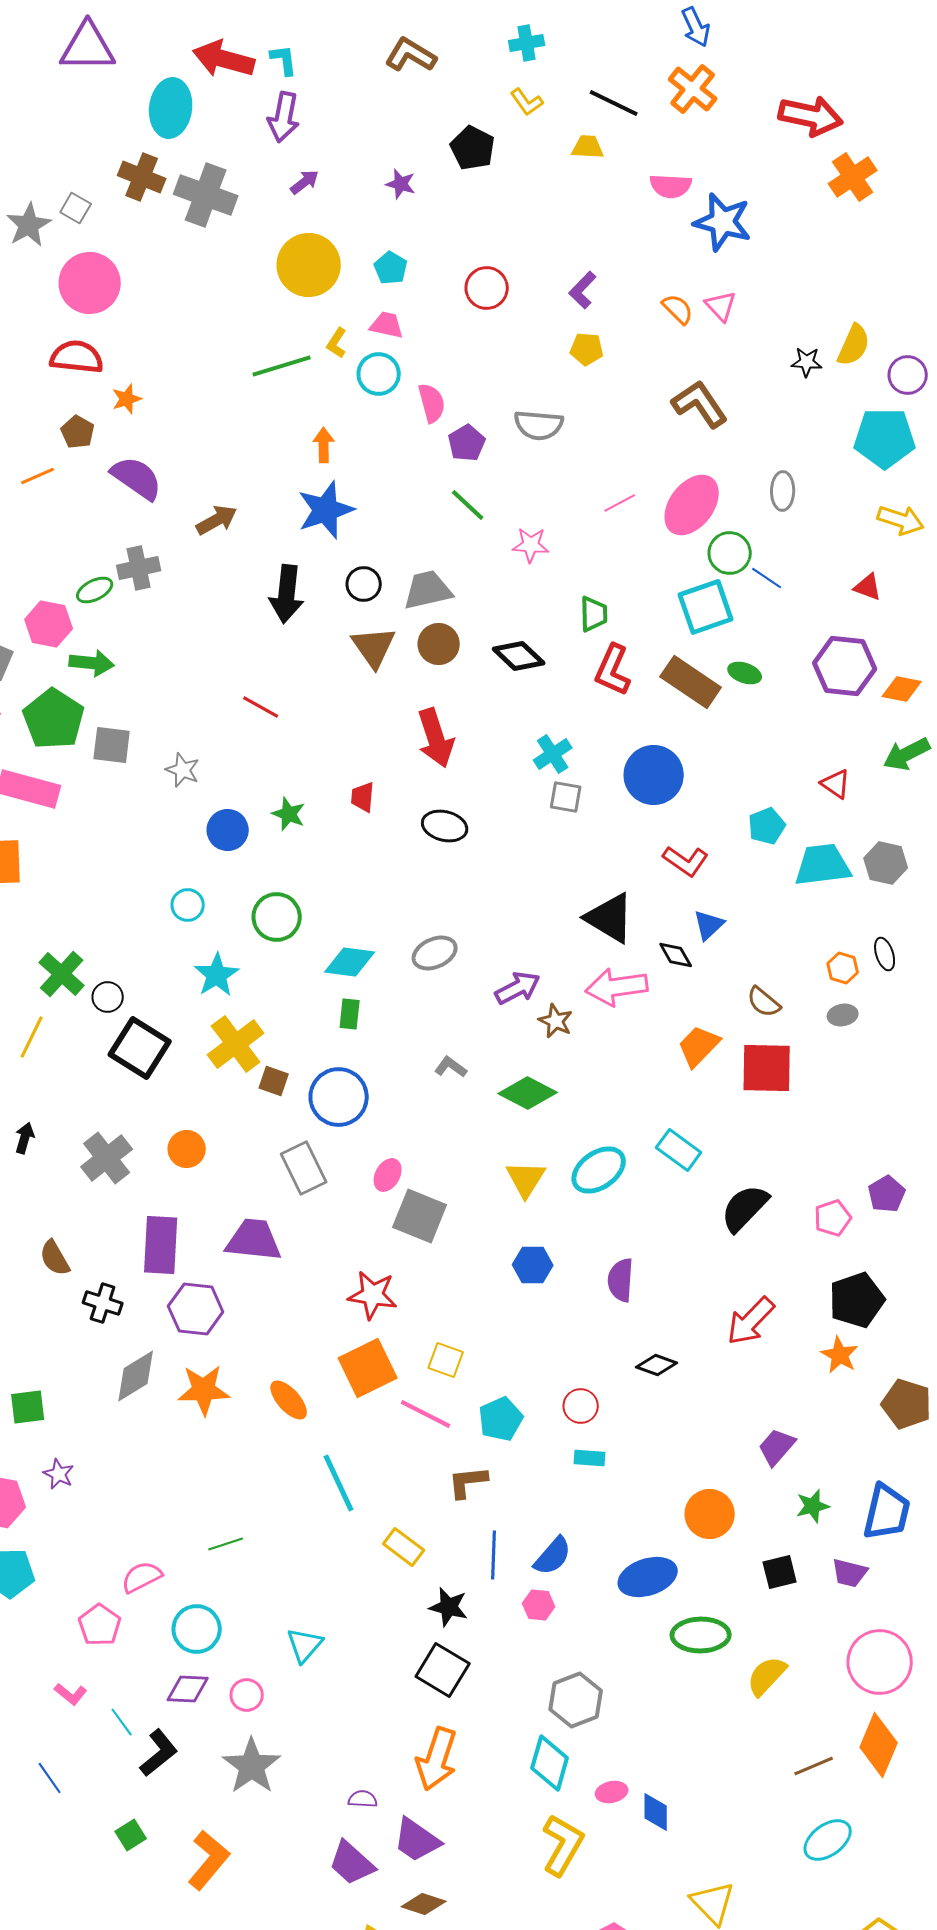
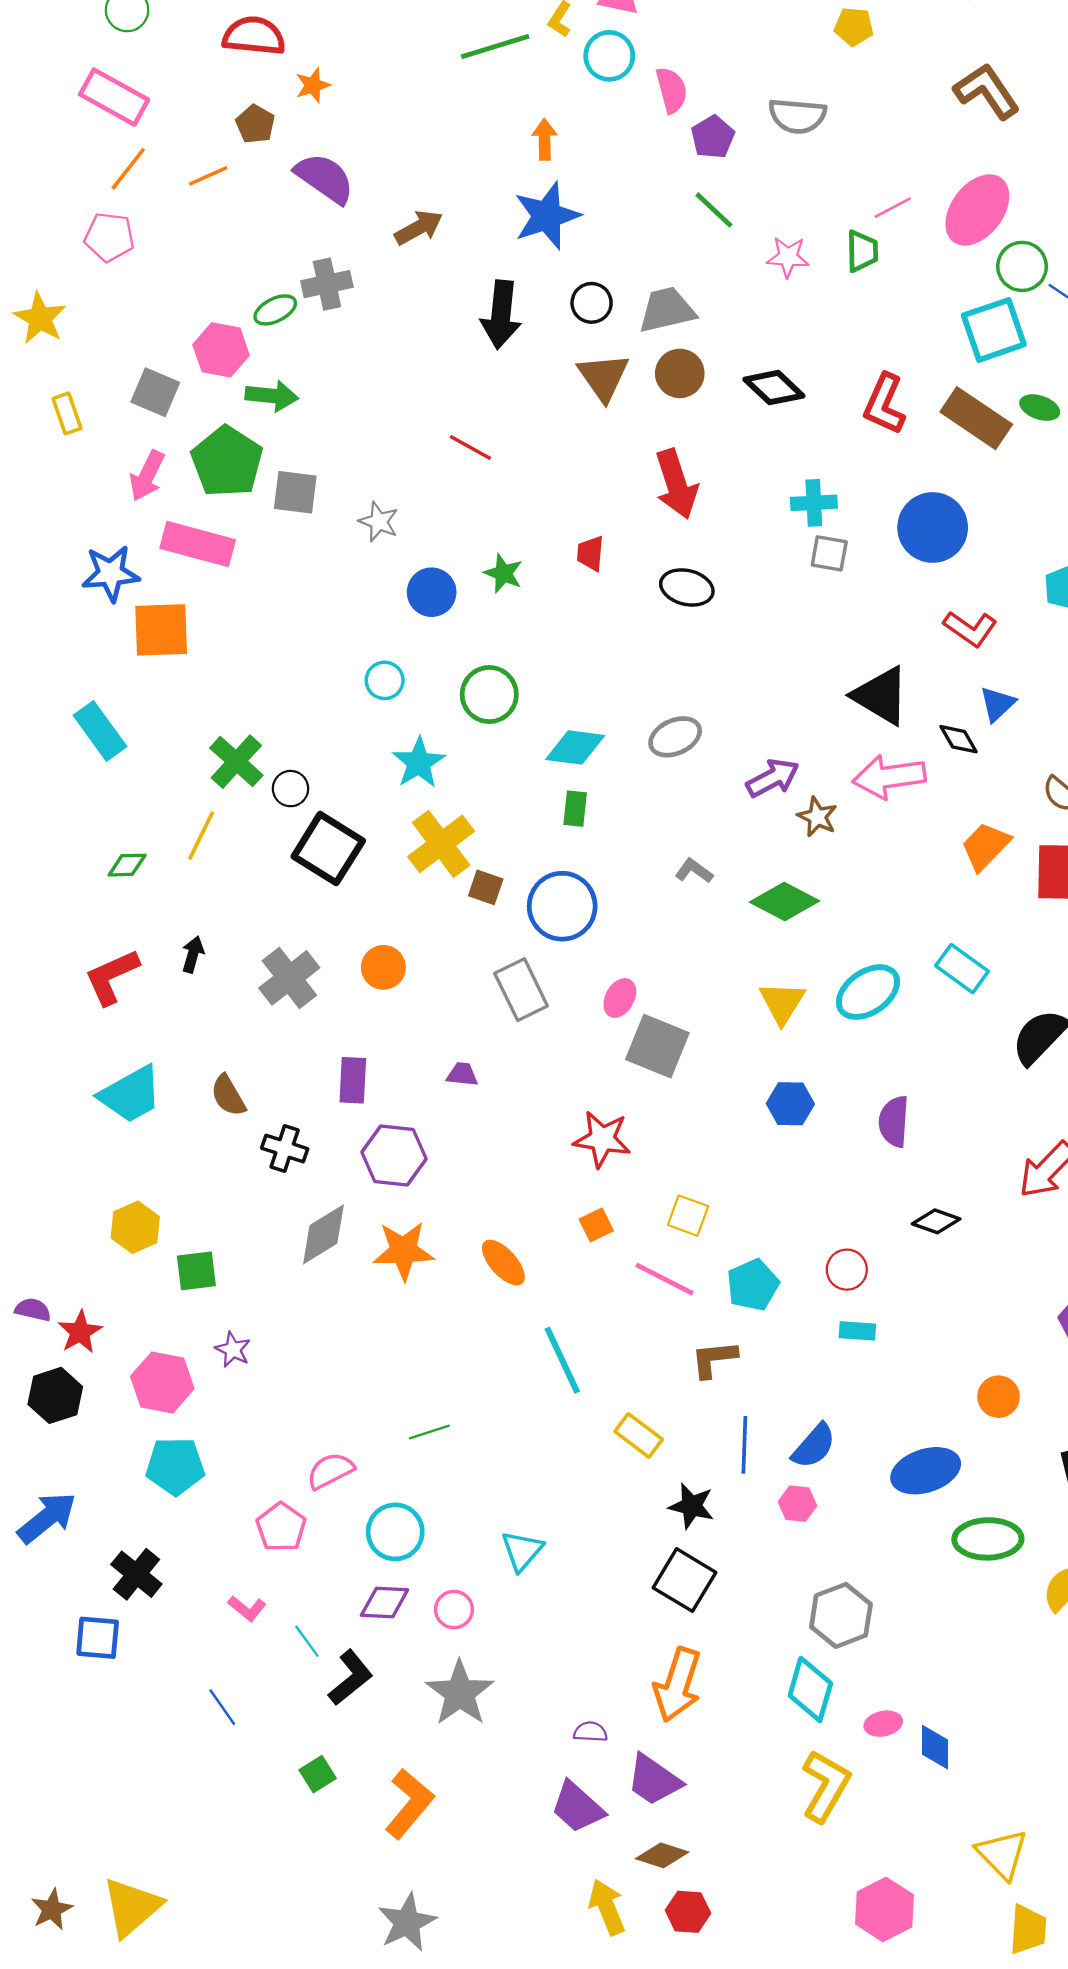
green trapezoid: (594, 614) -> (862, 251), moved
cyan cross: (553, 754) -> (814, 503), turned 30
purple trapezoid: (254, 1240) -> (462, 1074), size x0.5
purple rectangle: (161, 1245) -> (353, 1080), size x0.7
orange square: (368, 1368) -> (596, 1225), size x0.5
orange circle: (710, 1514) -> (999, 1397), size x0.7

